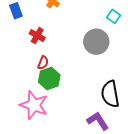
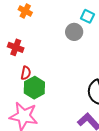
gray circle: (96, 42) -> (74, 32), moved, size x0.7

